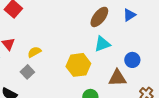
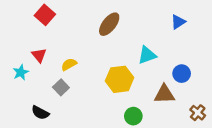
brown ellipse: (99, 17) -> (109, 24), moved

